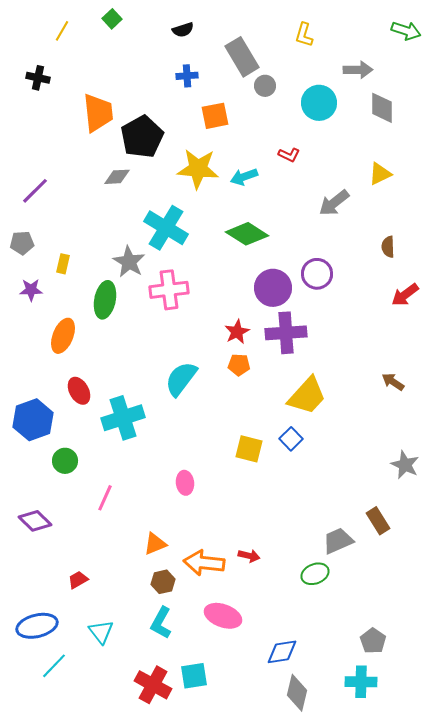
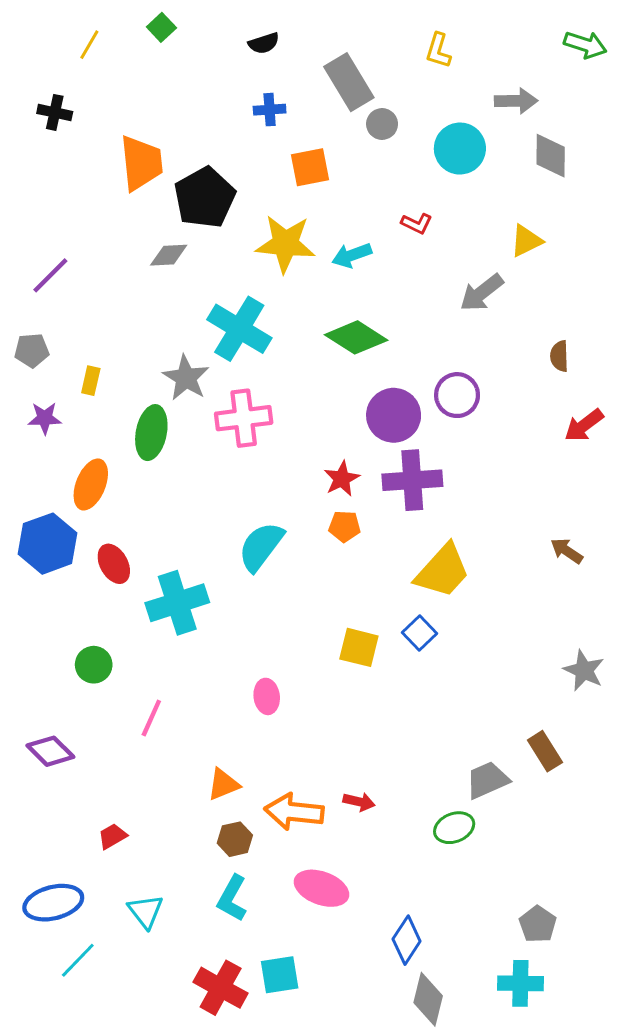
yellow triangle: (380, 174) -> (526, 241), moved
blue hexagon: (33, 420) -> (48, 544), moved
blue diamond: (282, 652) -> (407, 940), turned -48

